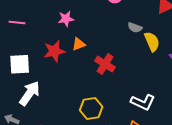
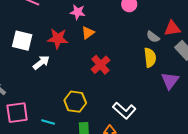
gray semicircle: (135, 27) -> (153, 37), moved
orange triangle: (79, 44) -> (88, 33), moved, turned -32
white arrow: (30, 93) -> (41, 62), moved, size x0.7

